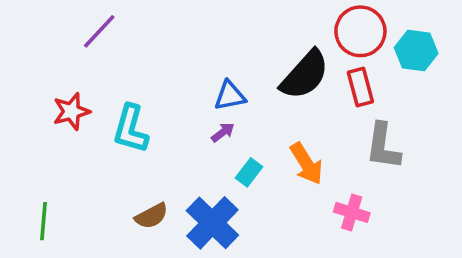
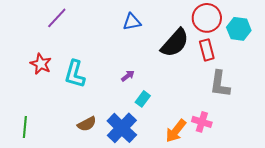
blue triangle: (230, 96) -> (132, 22), moved
red star: (71, 111) -> (41, 64), turned -30
orange arrow: (306, 164) -> (176, 131), moved, turned 70

